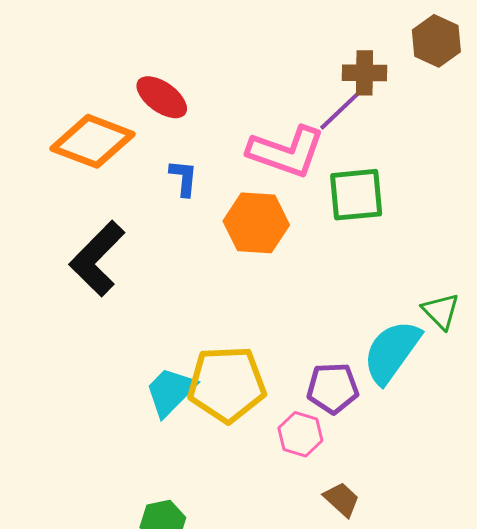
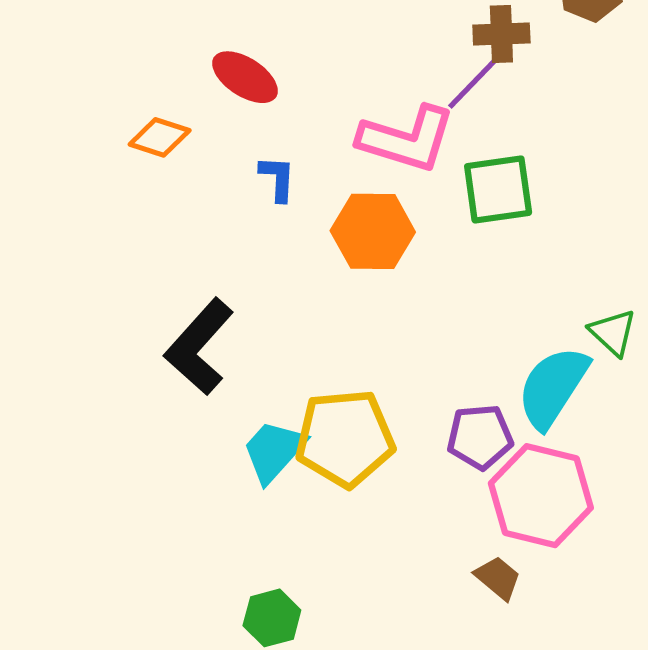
orange diamond: (92, 141) -> (160, 137), size x0.6
black L-shape: (97, 258) -> (199, 347), moved
pink hexagon: (300, 434) -> (541, 496), moved, size x1.8

